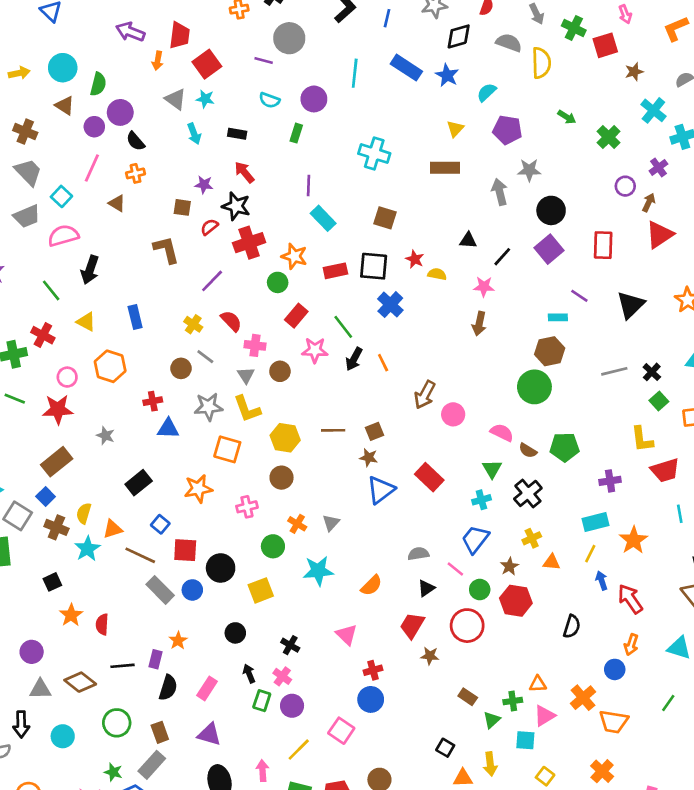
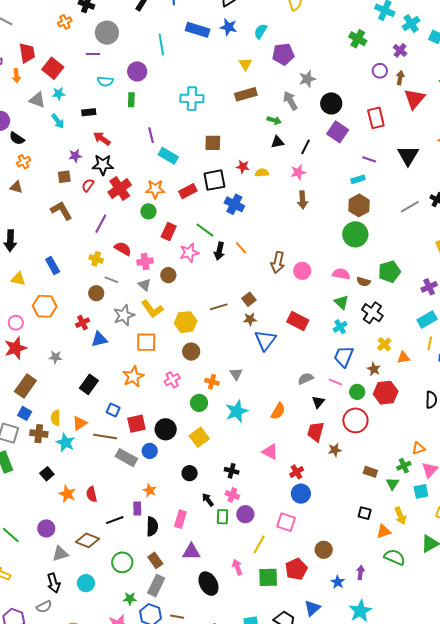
green arrow: (567, 117) -> (274, 120), moved

